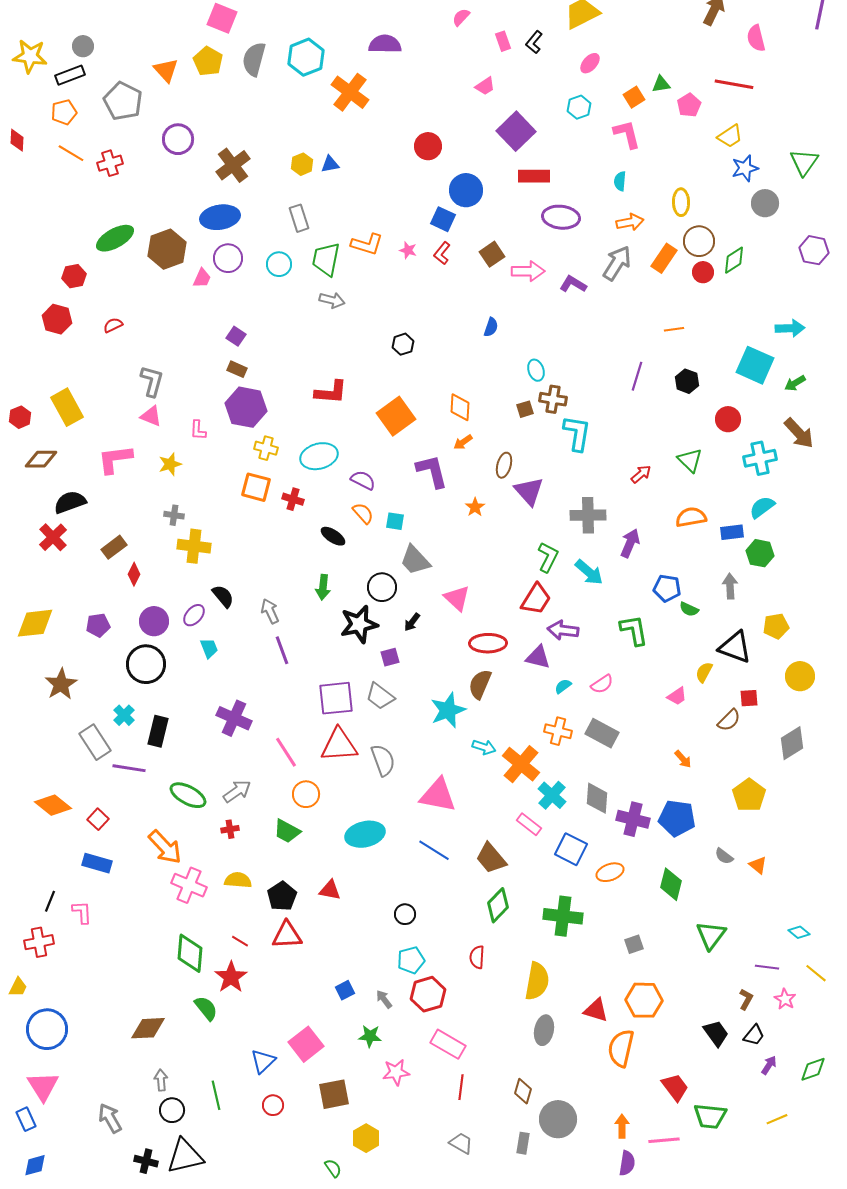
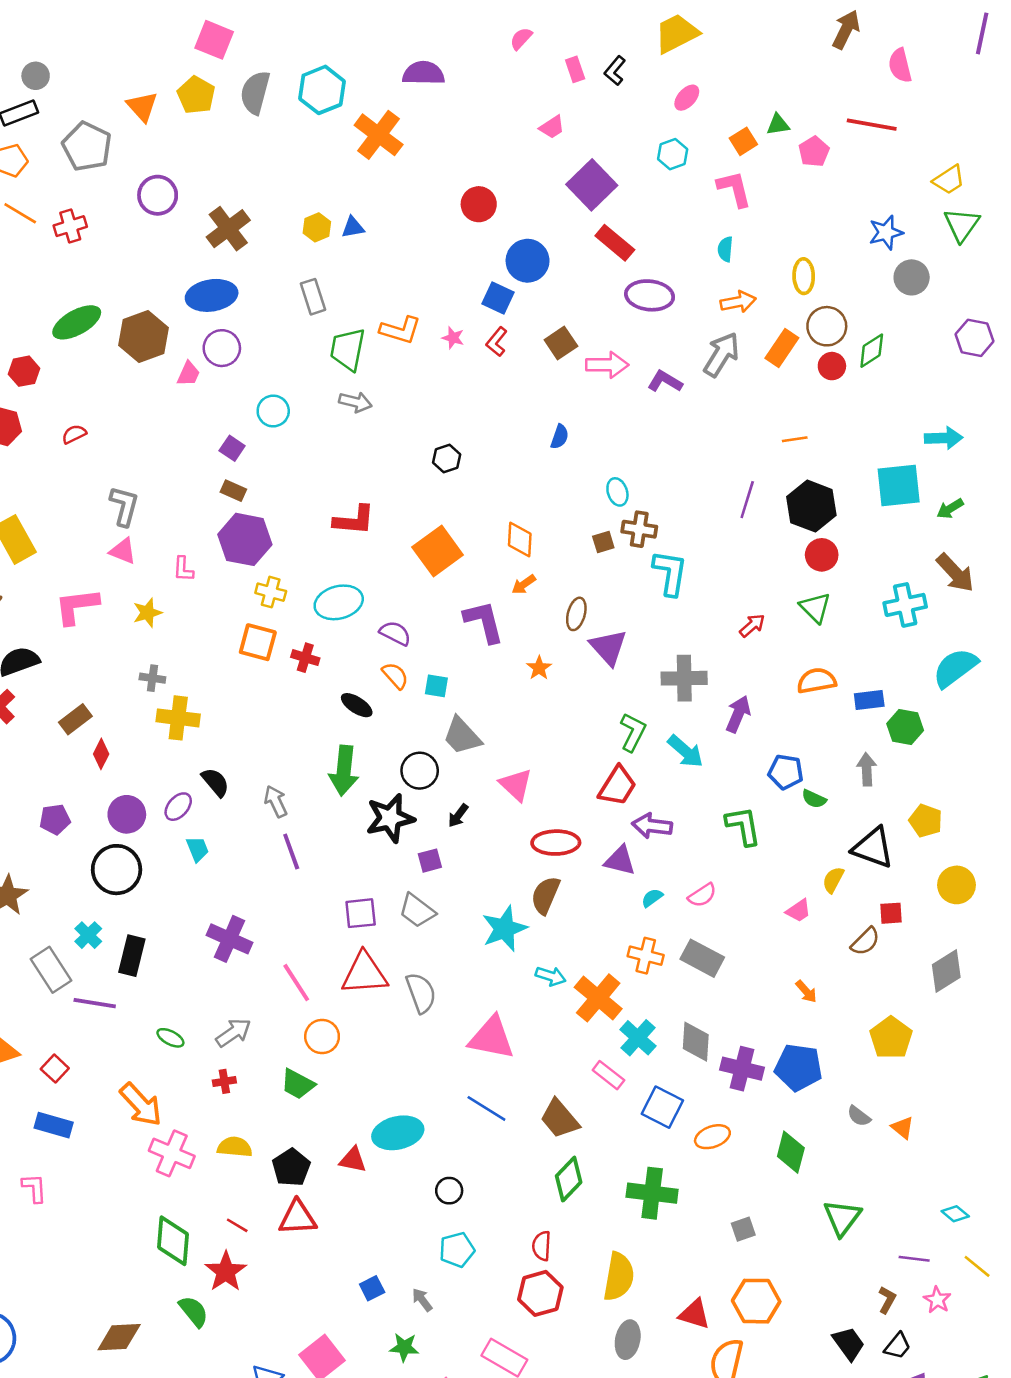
yellow trapezoid: (730, 136) -> (949, 180), moved
red rectangle: (534, 176) -> (615, 243), turned 40
cyan circle: (279, 264) -> (273, 411), moved
cyan square: (755, 365) -> (899, 485), turned -30
black hexagon: (687, 381) -> (811, 506), size x1.6
red circle: (728, 419) -> (822, 555), moved
cyan semicircle: (762, 507) -> (955, 668), moved, size x1.4
green arrow: (323, 587) -> (344, 771), size x1.5
yellow pentagon: (776, 626) -> (926, 821), turned 30
purple square: (336, 698) -> (361, 913), size x0.7
green ellipse: (188, 795) -> (170, 1038), size x0.6
cyan ellipse: (365, 834) -> (398, 1133), moved
red hexagon: (428, 994) -> (540, 1293), moved

